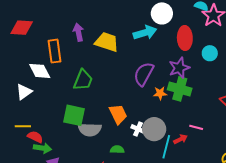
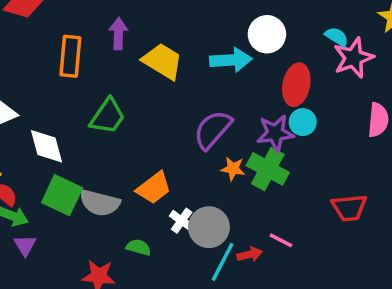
cyan circle: (210, 53) -> (303, 122), moved
white diamond: (40, 71) -> (47, 146), moved
orange trapezoid: (118, 114) -> (154, 188), turned 65
green square: (74, 115) -> (62, 195), moved

